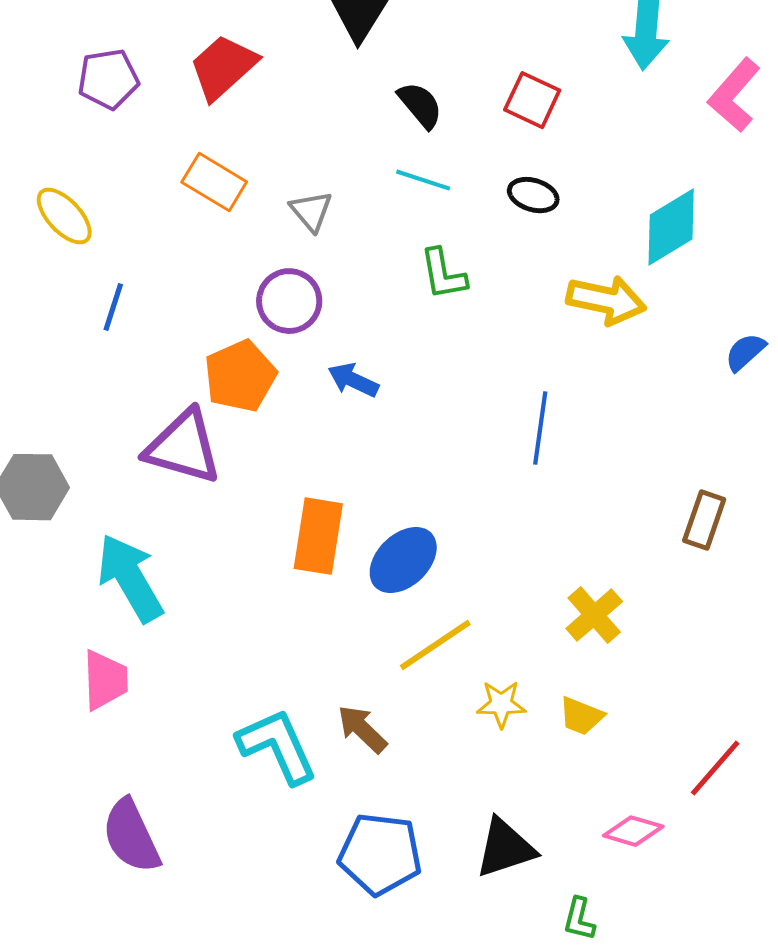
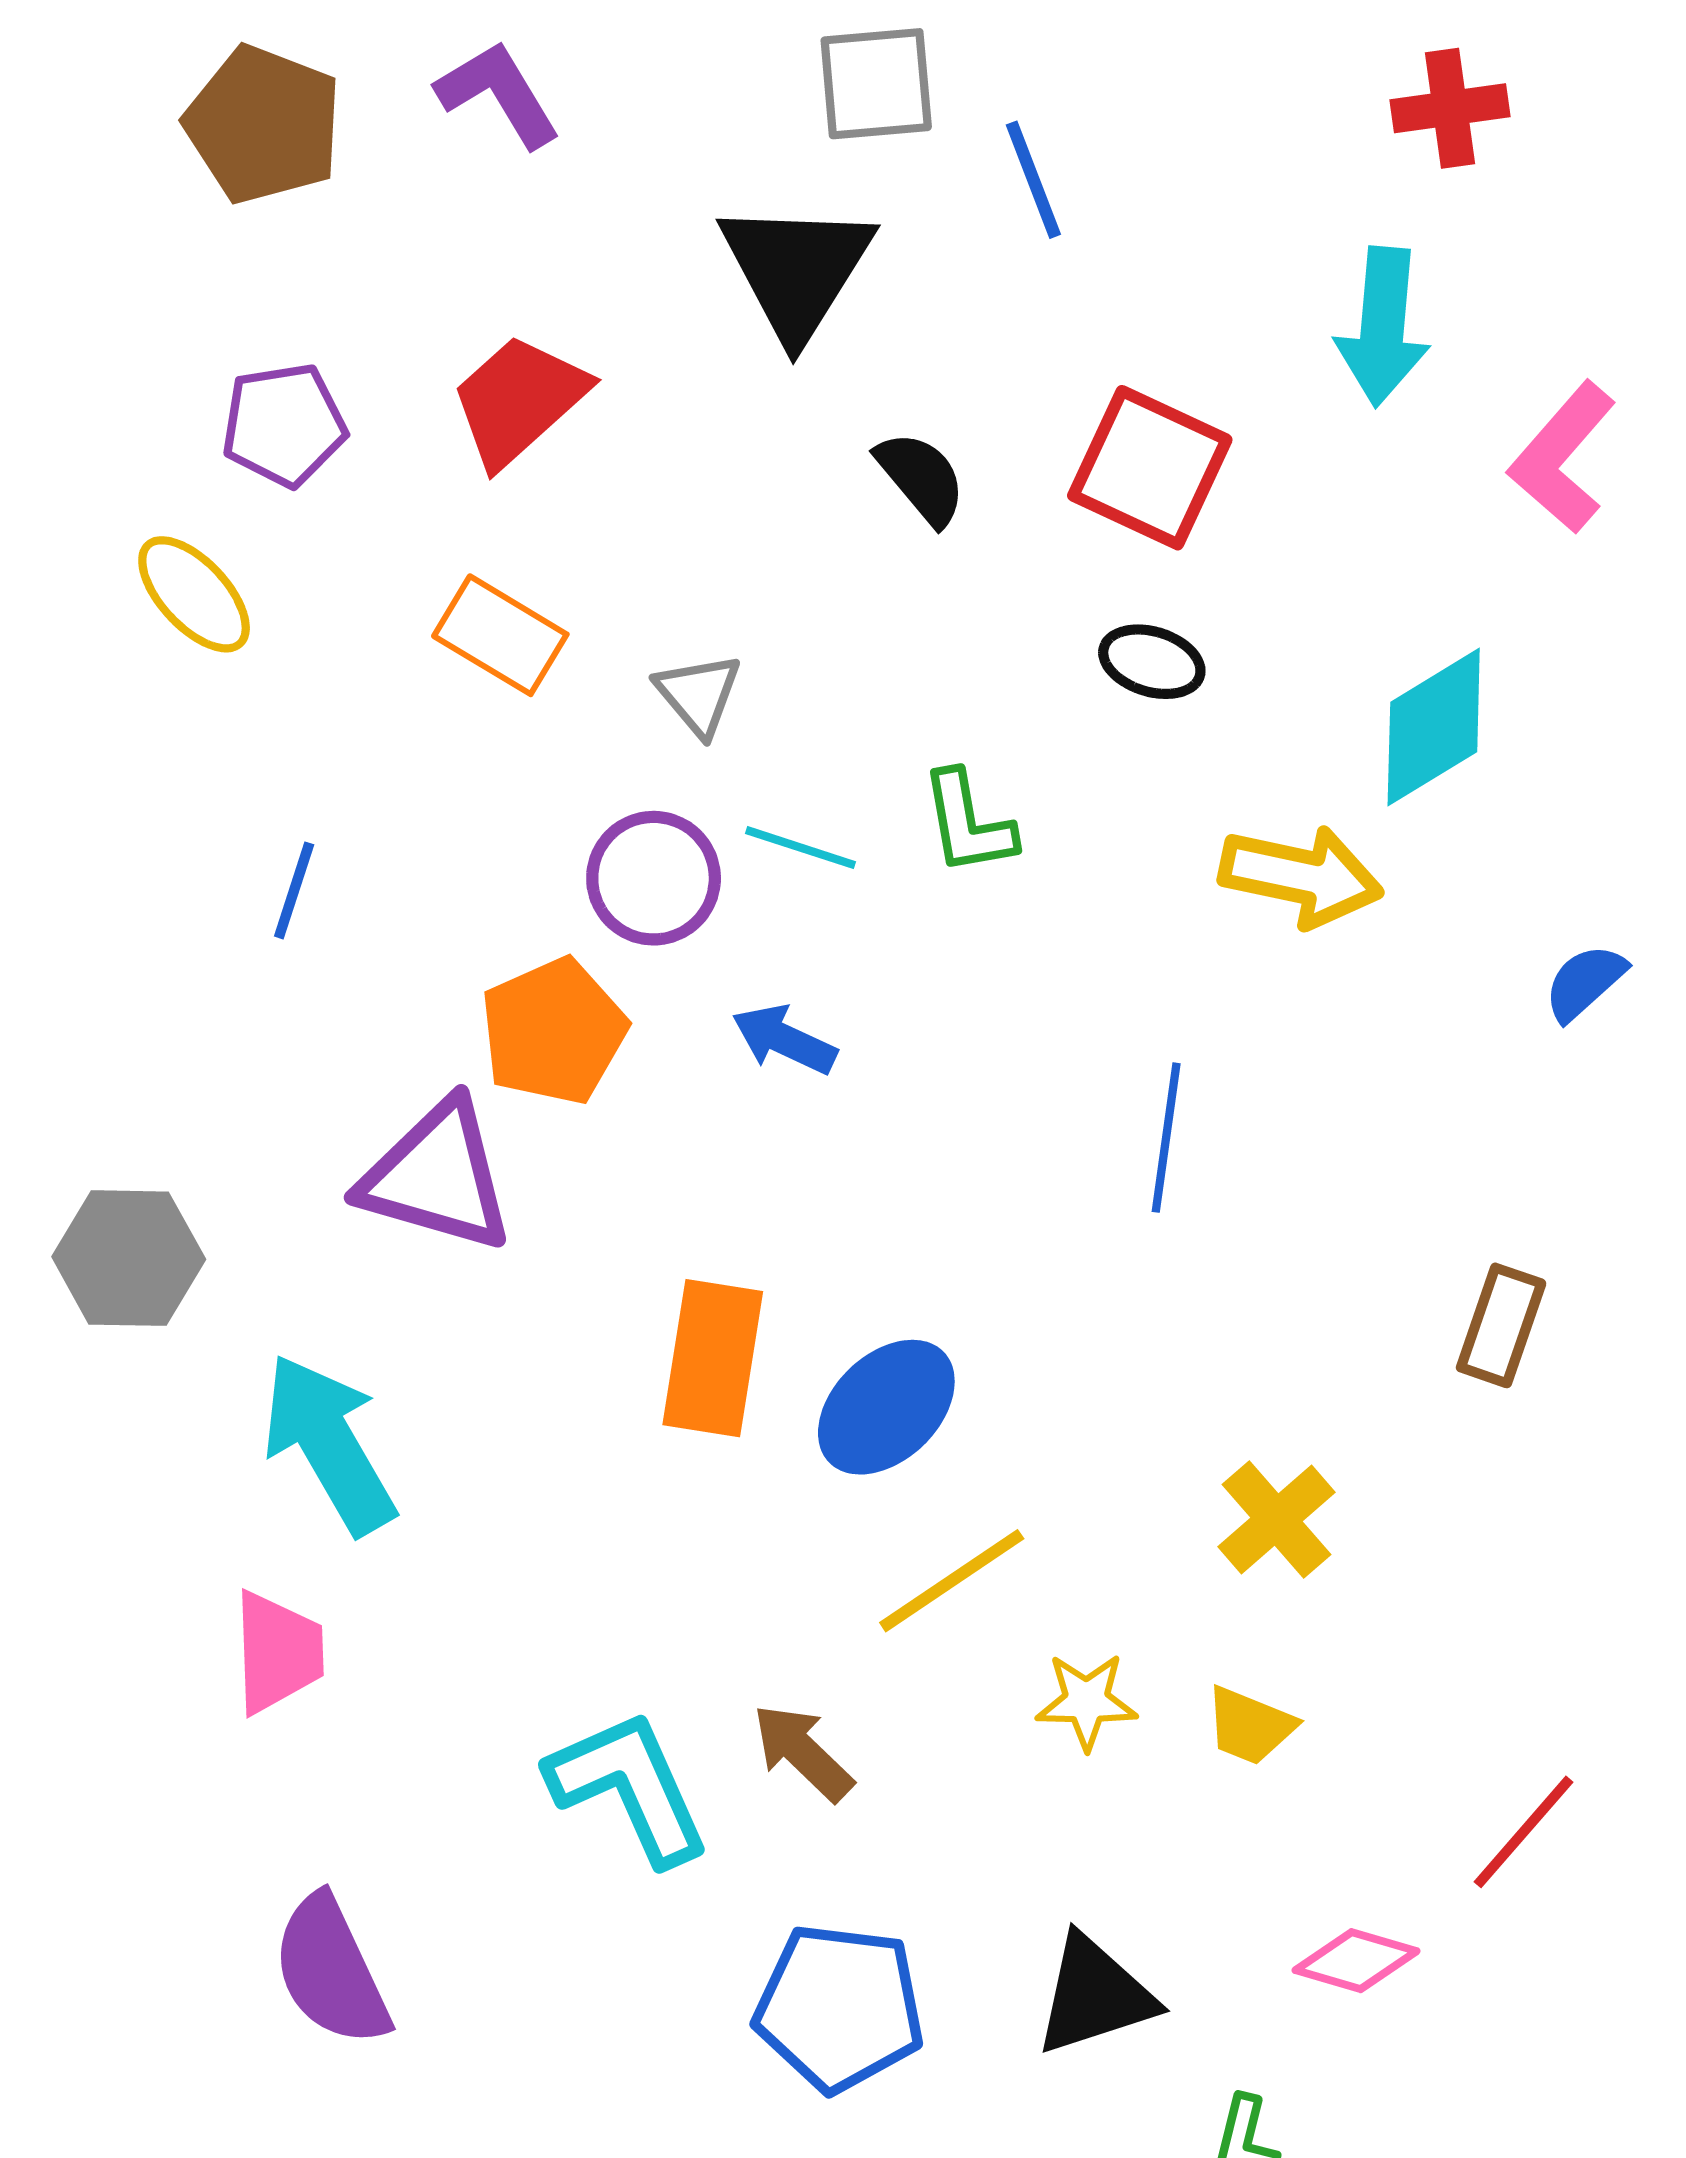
red square: (532, 100) -> (1150, 468), size x1.4
cyan line: (423, 180) -> (801, 848), moved
yellow ellipse: (64, 216) -> (194, 594), moved

